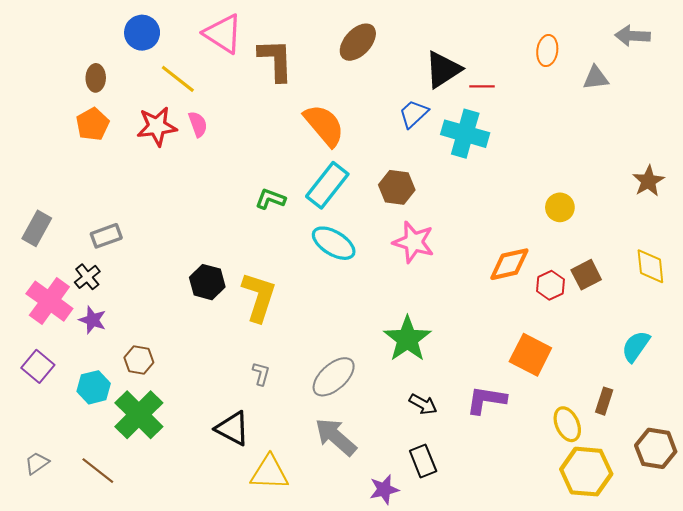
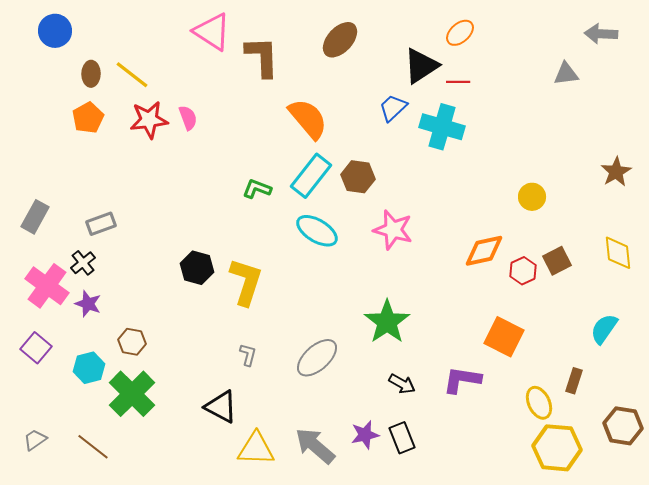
blue circle: (142, 33) -> (55, 31), moved
orange ellipse: (547, 51) -> (460, 33), moved, turned 40
yellow line: (178, 79) -> (132, 75), moved
brown hexagon: (397, 187) -> (358, 177), moved
gray arrow: (336, 437) -> (315, 446), moved
purple star: (384, 489) -> (365, 435), moved

